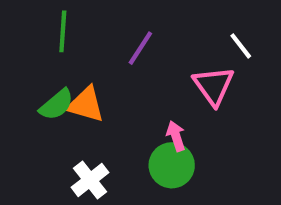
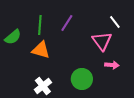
green line: (63, 31) -> (40, 25), moved
green semicircle: (57, 105) -> (13, 37), moved
pink arrow: (176, 136) -> (112, 65), moved, turned 112

